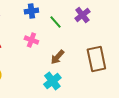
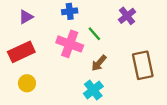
green line: (55, 22) -> (94, 34), moved
pink cross: (31, 40) -> (70, 44), size x1.6

